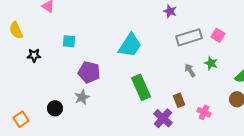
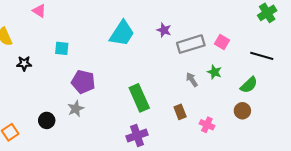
purple star: (170, 11) -> (164, 30), moved
cyan trapezoid: (130, 45) -> (122, 33), moved
purple cross: (163, 118) -> (137, 135), moved, turned 30

